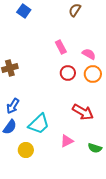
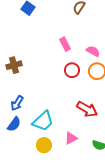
yellow circle: (26, 150) -> (44, 145), moved

